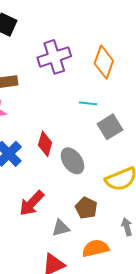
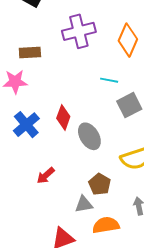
red arrow: (32, 203) -> (46, 176), size x0.7
gray triangle: (61, 228) -> (84, 204), moved

